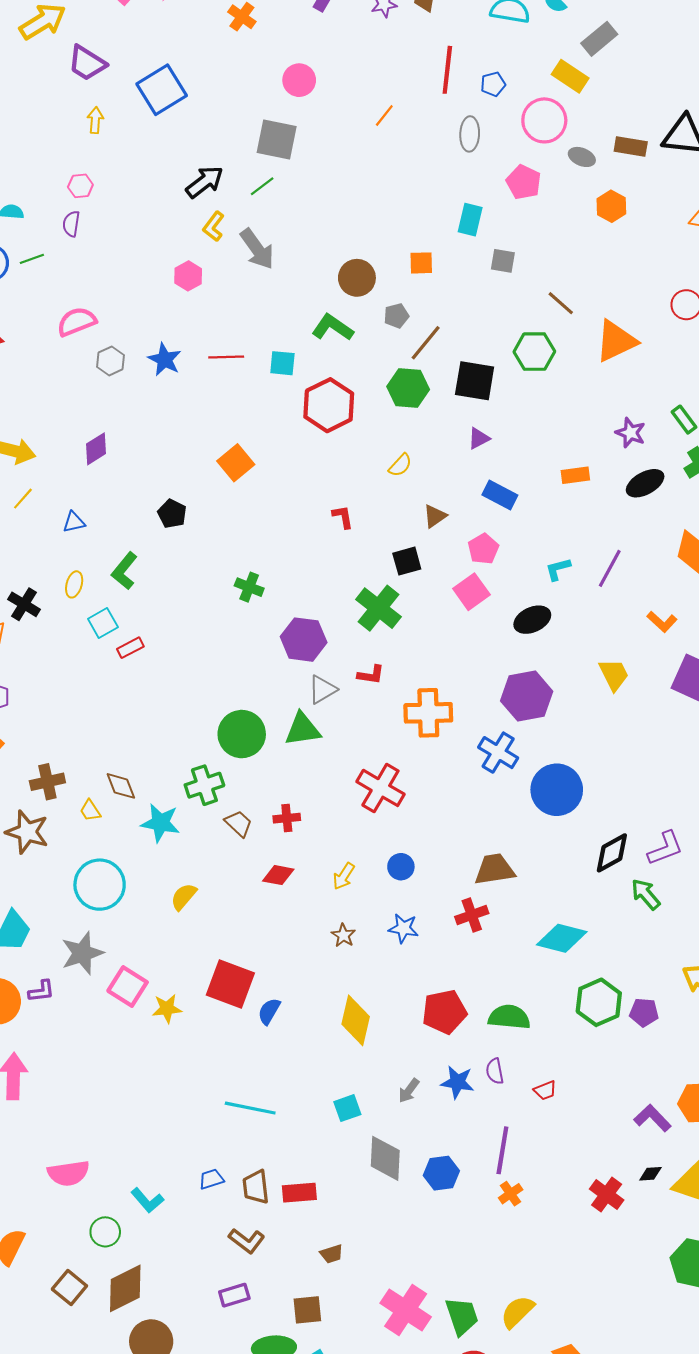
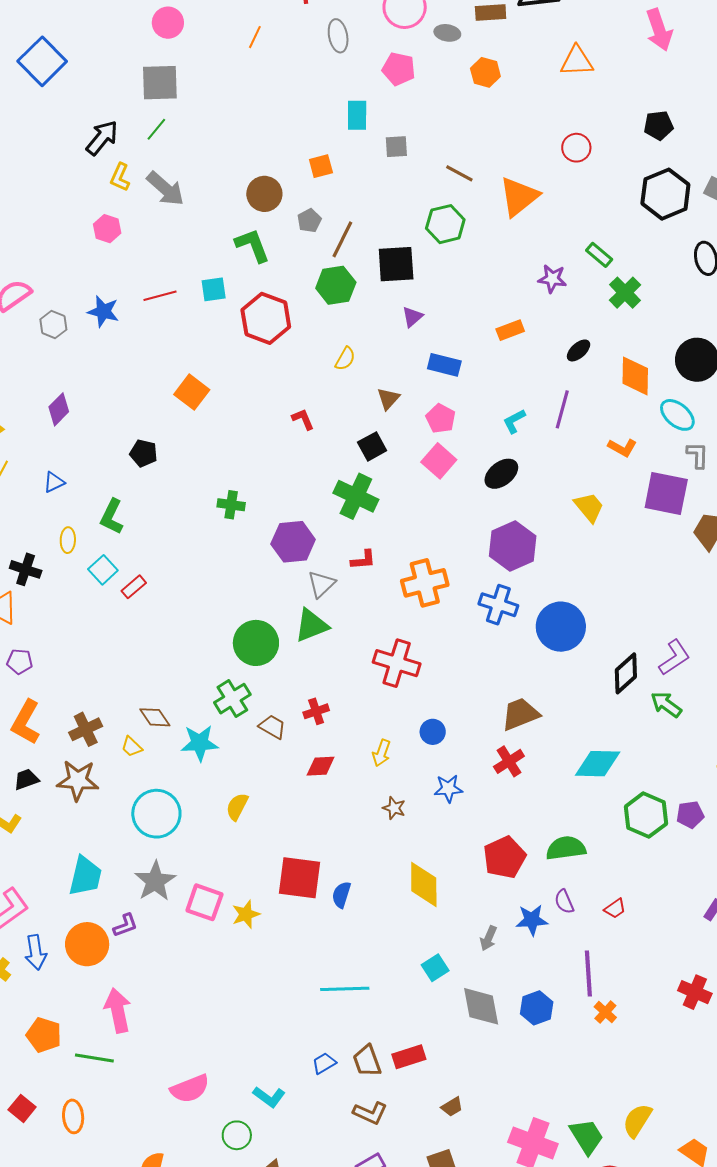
green L-shape: (333, 327) -> (252, 245), turned 48
black ellipse: (645, 483) -> (579, 350), moved, size x0.7

